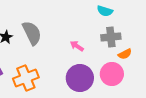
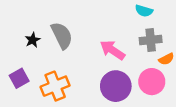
pink arrow: (77, 46) -> (112, 50), size x1.6

